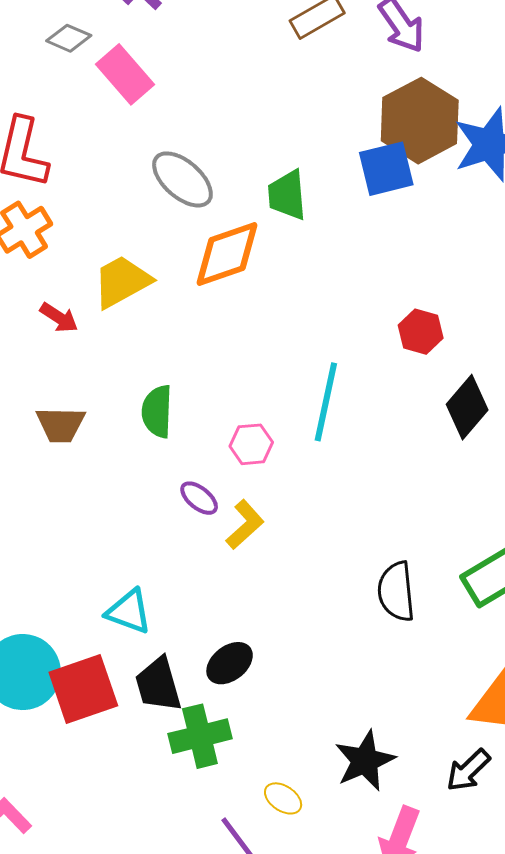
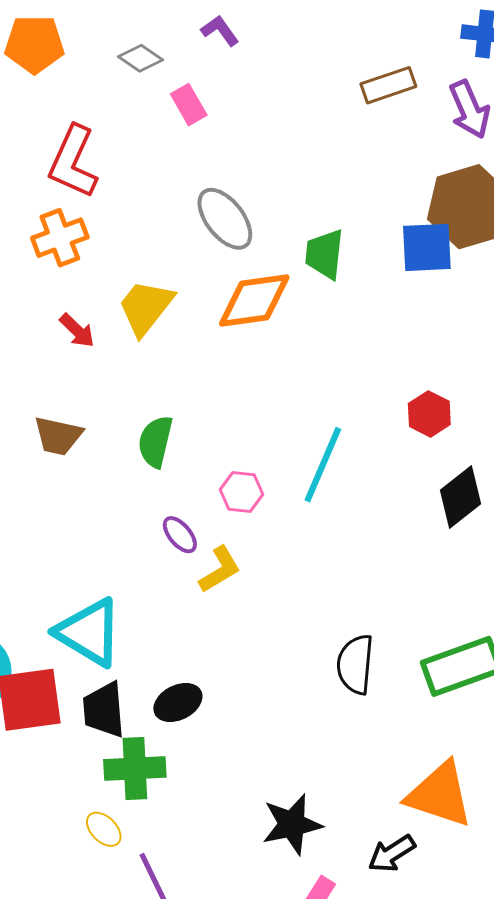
pink rectangle: (125, 74) -> (189, 105), size x0.7
yellow trapezoid: (122, 282) -> (146, 307), turned -34
cyan triangle: (129, 611) -> (89, 632), size x1.5
yellow ellipse: (283, 798) -> (104, 829), moved

